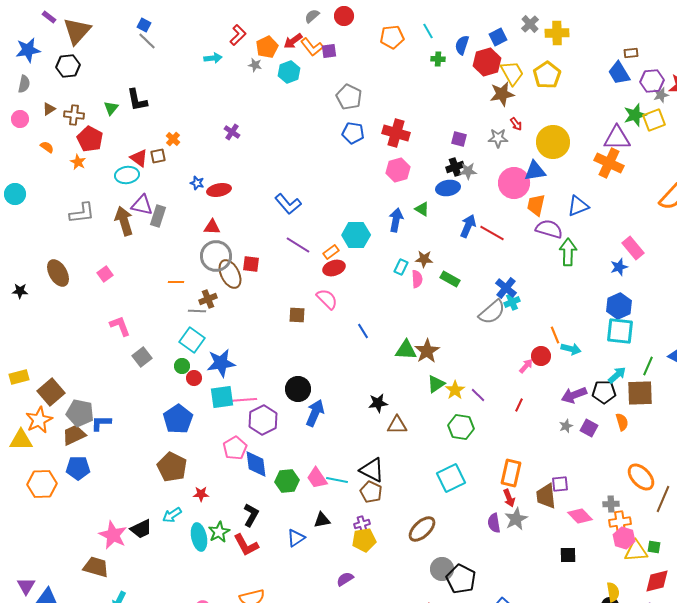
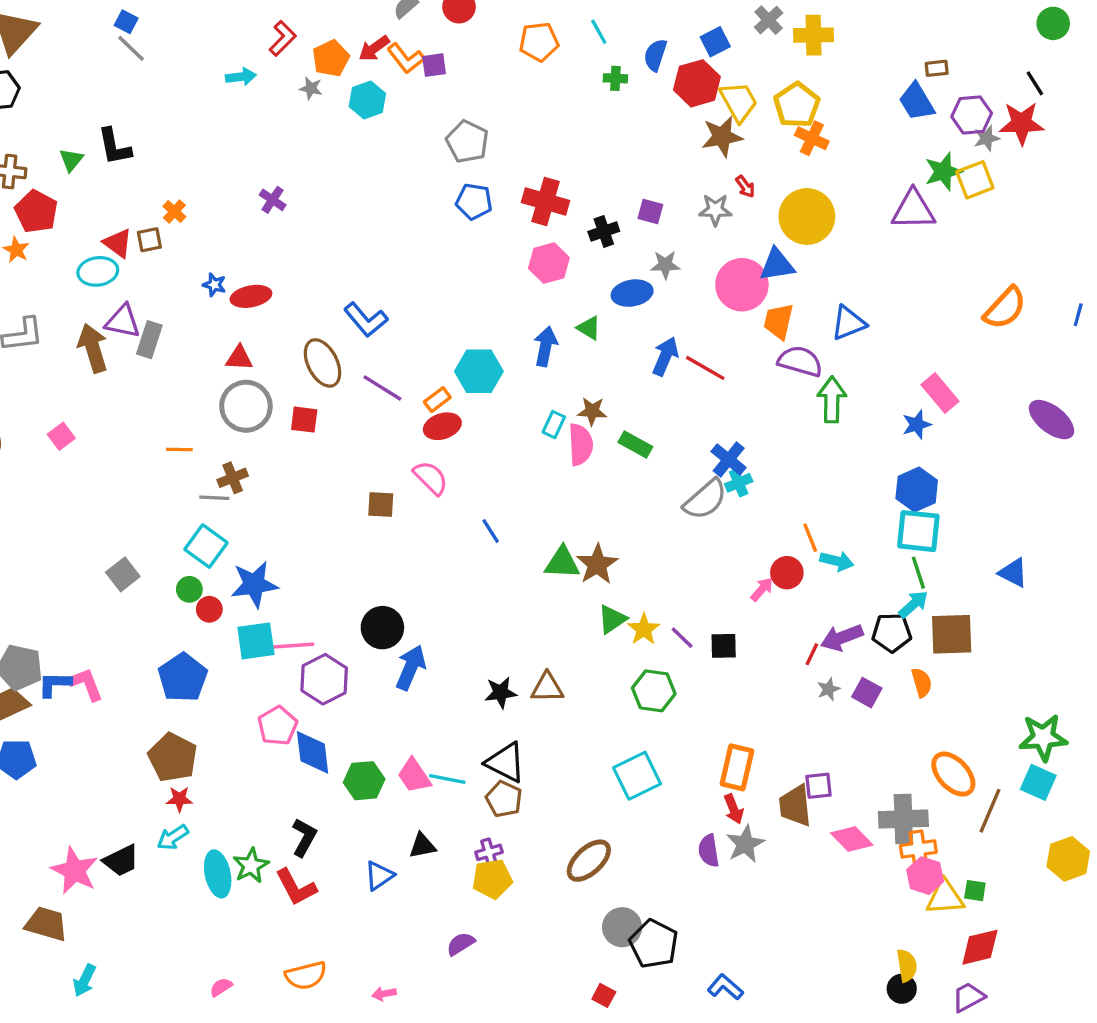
orange cross: (609, 163) -> (812, 138), moved, size x0.7
black cross: (455, 167) -> (604, 231), moved
brown ellipse: (230, 274) -> (323, 363), moved
pink semicircle: (417, 279) -> (580, 445), size x1.4
pink L-shape: (120, 326) -> (86, 684), moved
green line: (648, 366) -> (918, 573), moved, turned -42
black star: (378, 403) -> (501, 693), moved
red line: (519, 405) -> (812, 654), moved
red star: (201, 494) -> (179, 799), moved
gray cross: (611, 504) -> (903, 819), size x1.8
black square: (568, 555) -> (724, 646), moved

